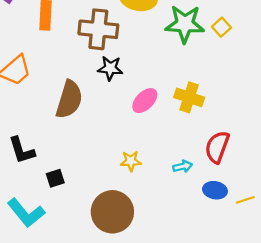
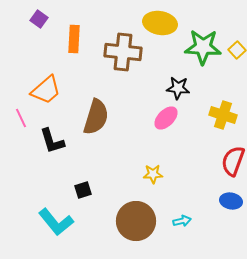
black star: (110, 68) -> (178, 88), moved
yellow cross: (189, 97) -> (223, 115), moved
black L-shape: (22, 150) -> (52, 141), moved
cyan arrow: (183, 166) -> (182, 221), moved

